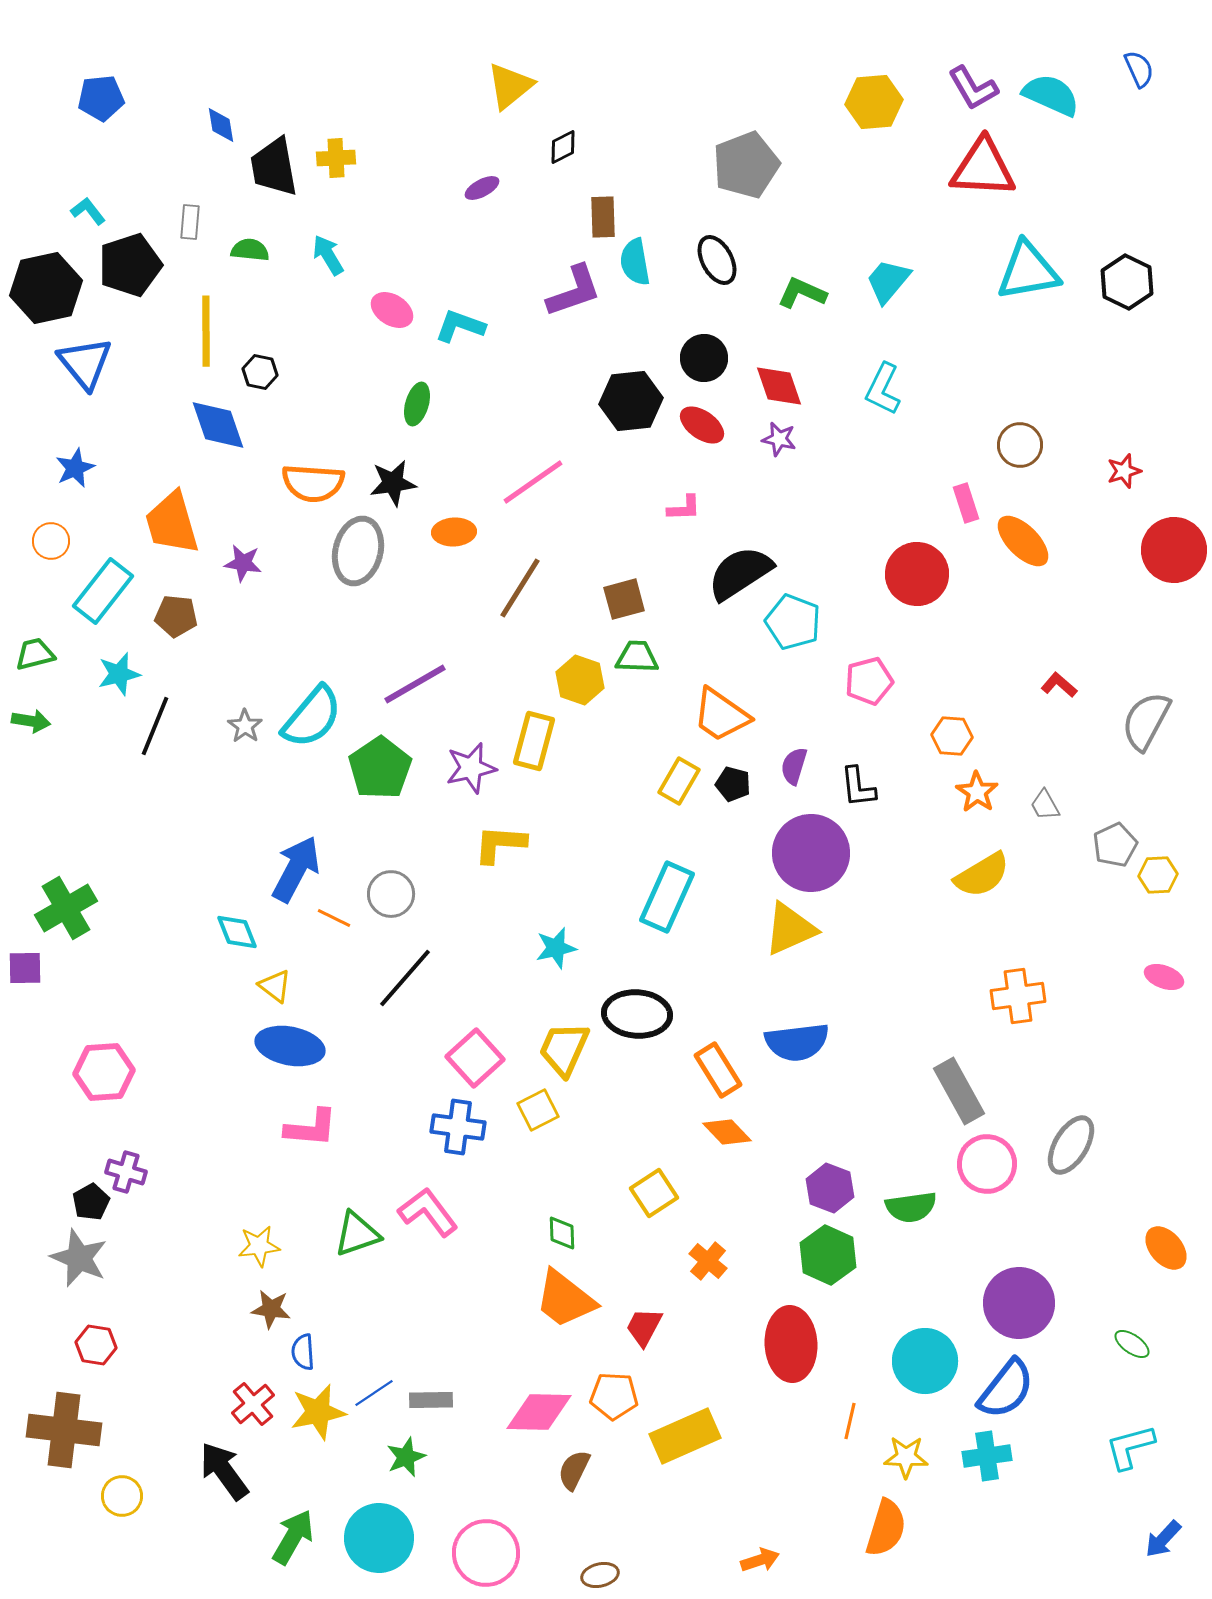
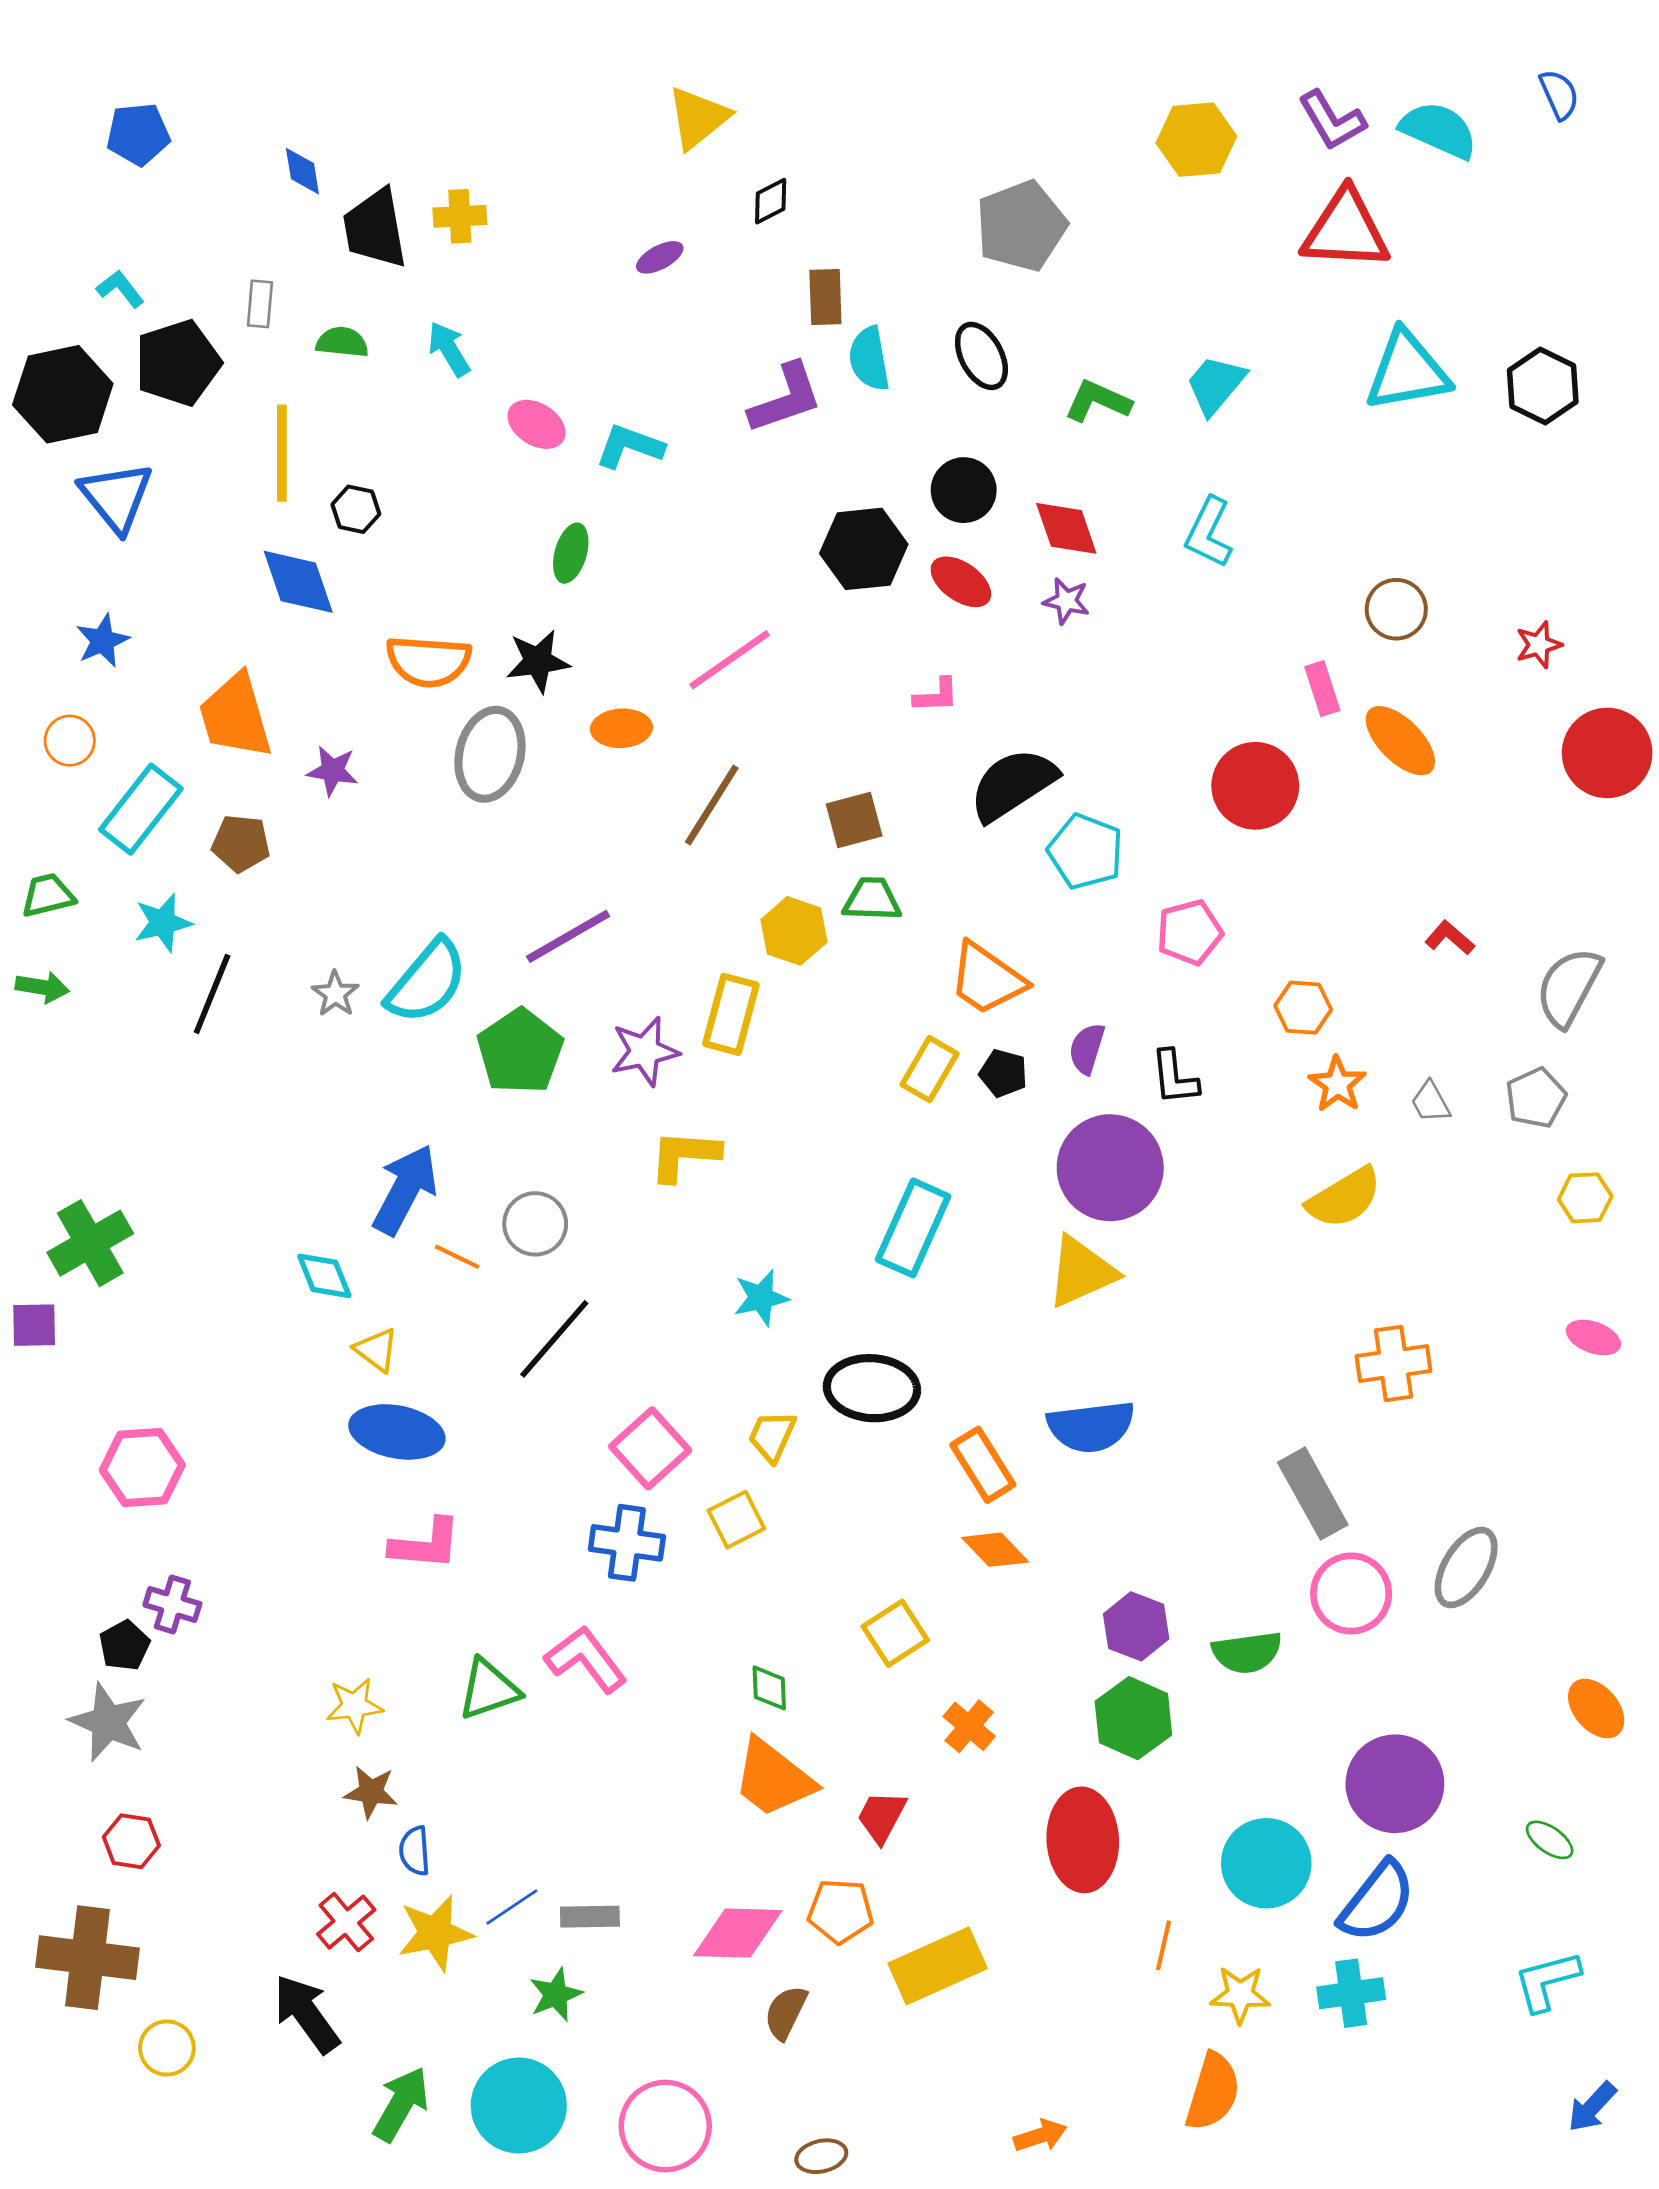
gray pentagon: (1115, 845) -> (1536, 1098), moved
yellow trapezoid: (564, 1049) -> (772, 1436), size x0.7

